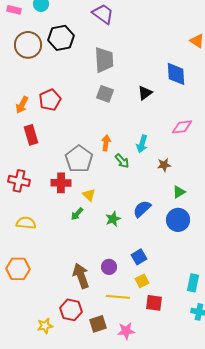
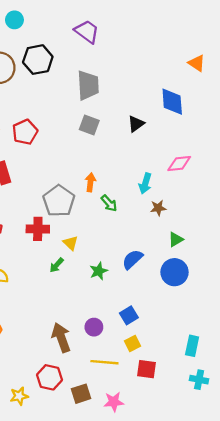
cyan arrow: (142, 144) -> (145, 183), moved

